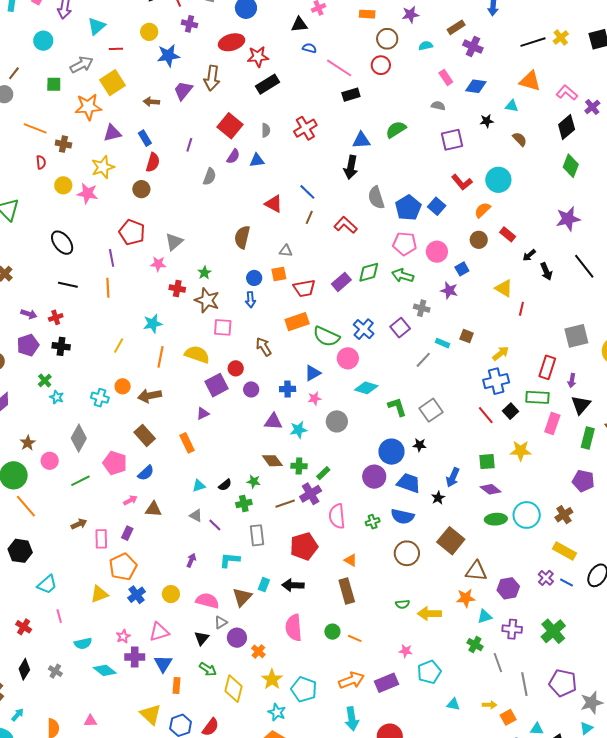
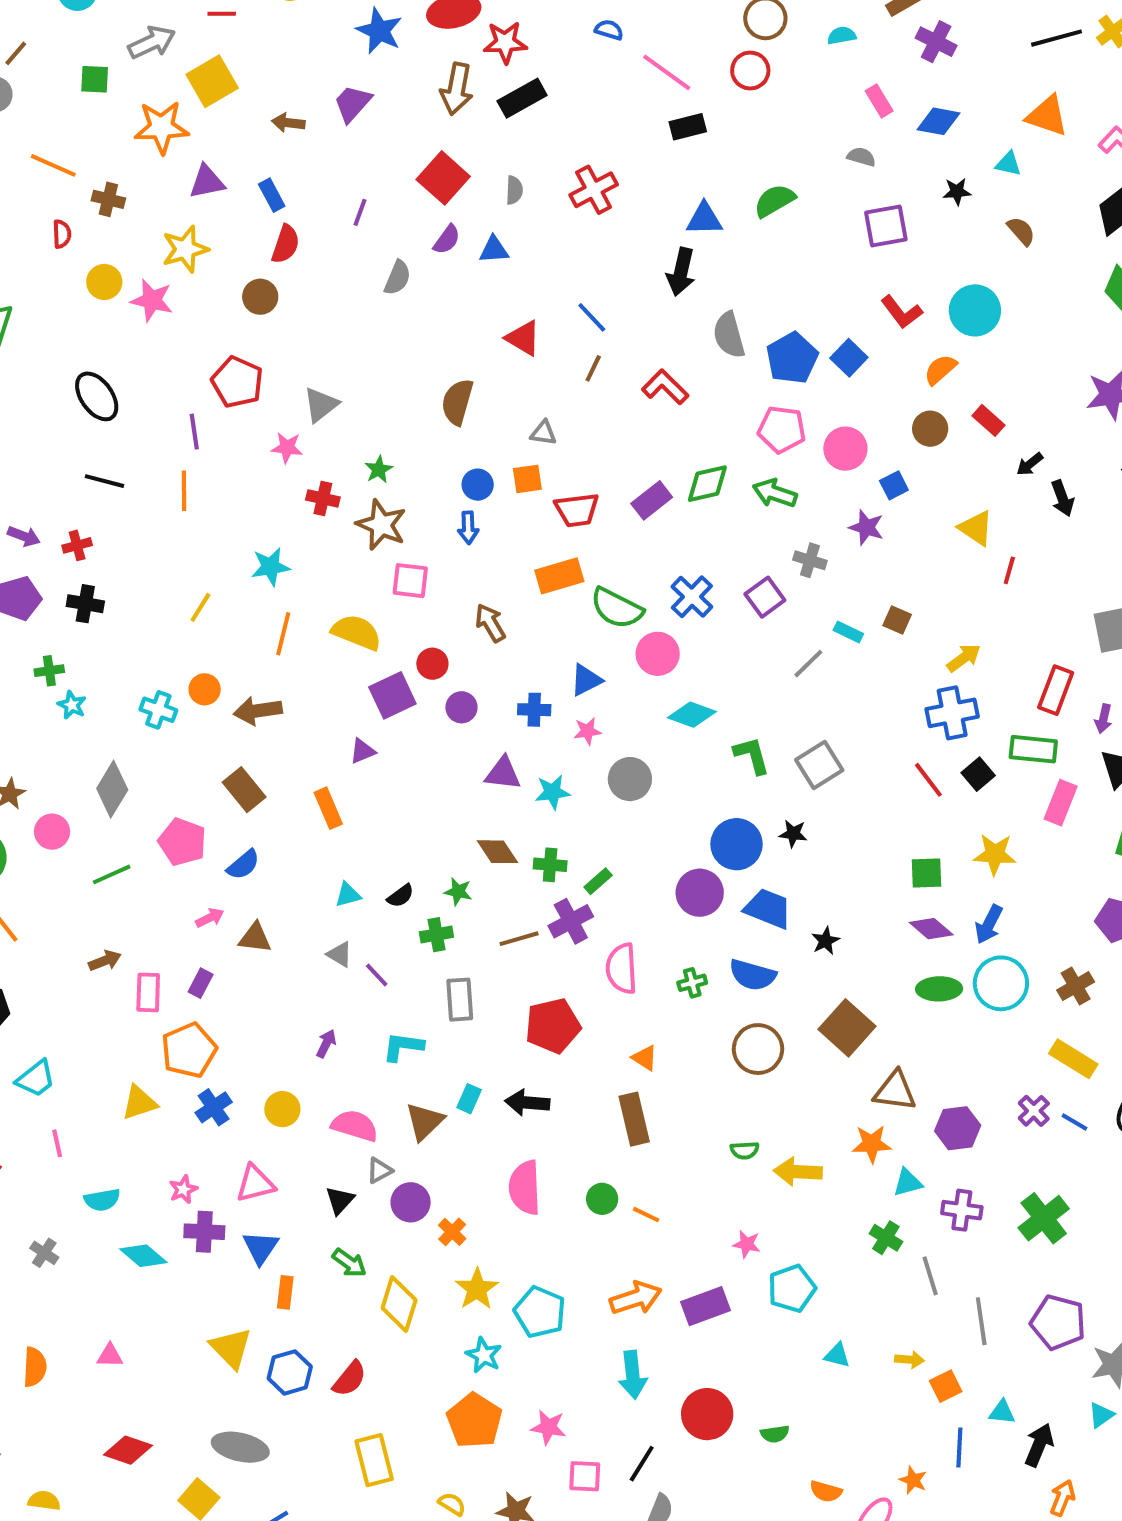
blue star: (168, 55) -> (379, 31), moved, turned 30
brown arrow: (212, 78) -> (457, 89), moved
green cross: (45, 381) -> (49, 671), turned 32
blue arrow: (453, 477) -> (989, 924), moved

